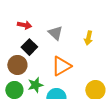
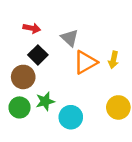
yellow arrow: (88, 38) -> (113, 60), moved
orange triangle: (61, 66) -> (85, 62), moved

